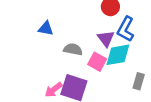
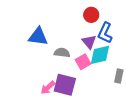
blue triangle: (46, 28) -> (38, 37), size x1.5
pink square: (97, 62) -> (83, 62), turned 35

